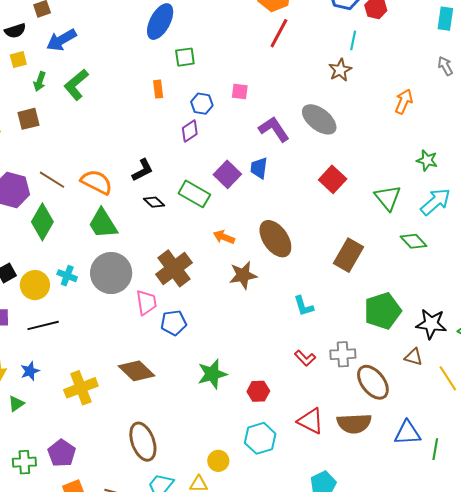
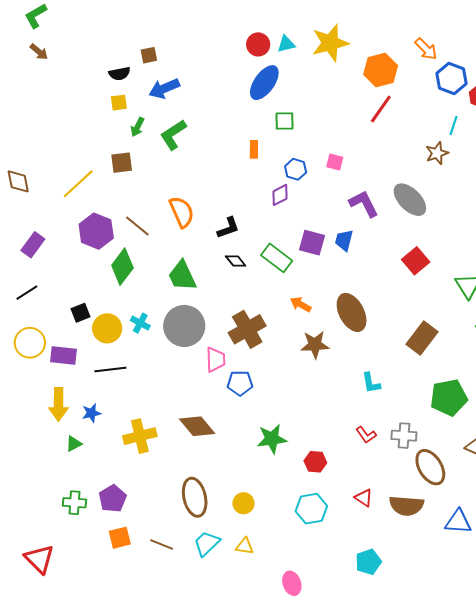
purple square: (227, 174) -> (312, 243), turned -36
orange semicircle: (97, 182) -> (182, 212), moved, turned 32
red triangle: (311, 421) -> (364, 498), size x0.7
yellow circle: (218, 461) -> (244, 503), moved

